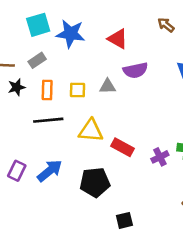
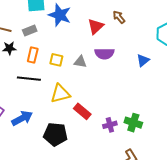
brown arrow: (166, 25) -> (119, 17), moved
red triangle: (118, 39) -> (96, 26), turned 36
yellow triangle: (91, 131) -> (60, 94), turned -30

